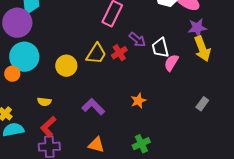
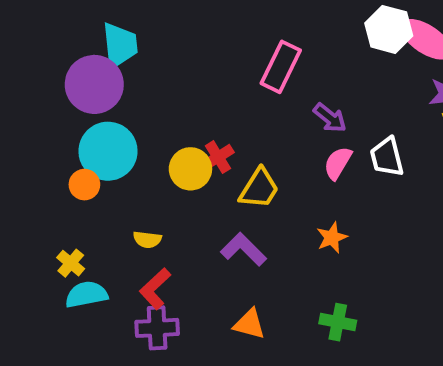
white trapezoid: (160, 48) -> (387, 157), moved
red cross: (119, 53) -> (218, 157), moved
yellow trapezoid: (96, 54) -> (259, 188), moved
pink semicircle: (171, 63) -> (338, 163), moved
green cross: (141, 144) -> (338, 322), turned 36

